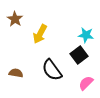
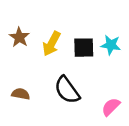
brown star: (15, 19) -> (19, 37), moved
black square: (79, 55) -> (84, 48), moved, turned 36

